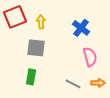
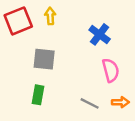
yellow arrow: (41, 22) -> (50, 16), moved

